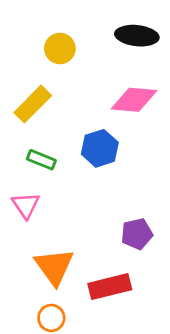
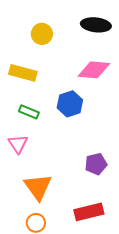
yellow rectangle: (33, 104) -> (23, 73), turned 60
red rectangle: (110, 287) -> (89, 212), moved

